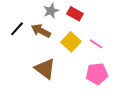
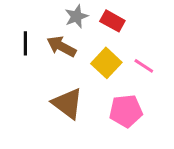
black line: (17, 29) -> (25, 43), turned -42
pink pentagon: (97, 74) -> (126, 111), moved

